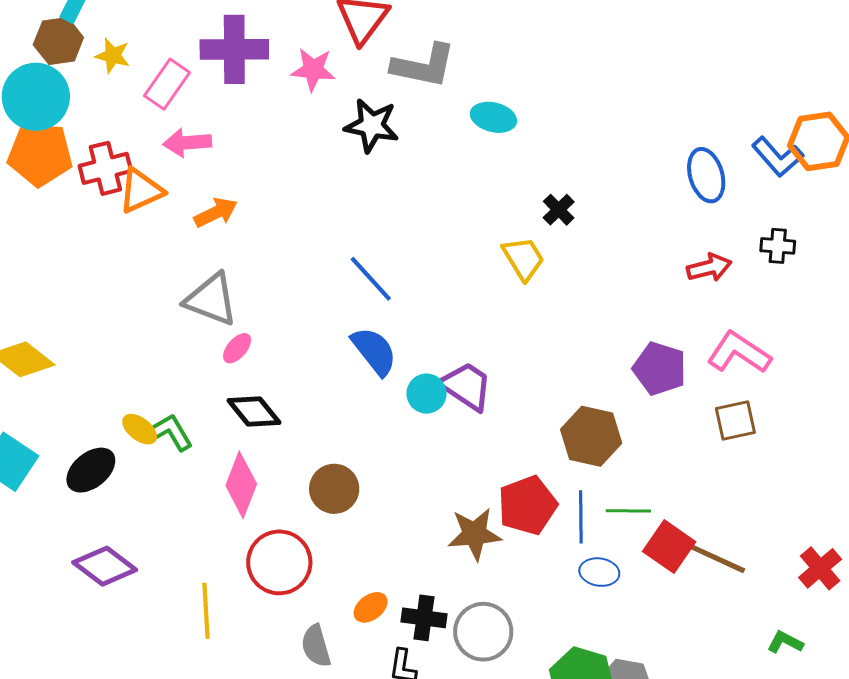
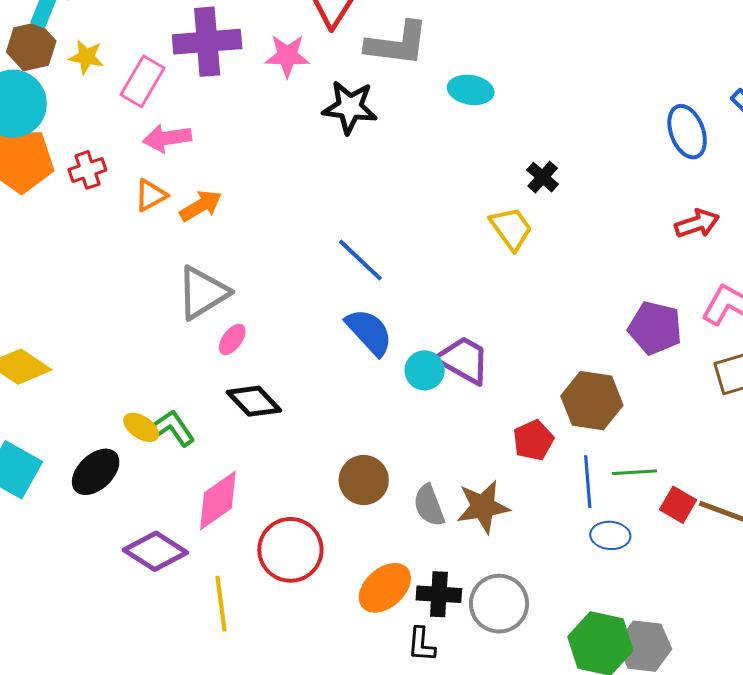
red cross: (105, 168) -> (87, 170), size x0.7
orange triangle: (141, 191) -> (151, 195), moved, size x0.7
gray triangle: (211, 299) -> (203, 293), turned -48
pink diamond: (241, 485) -> (218, 501), moved, turned 38
brown circle: (334, 489) -> (364, 480), moved
red pentagon: (527, 505) -> (533, 440), moved, size x0.7
red square: (669, 547) -> (678, 505), size x0.7
purple diamond: (105, 566) -> (155, 551), moved
orange ellipse: (371, 607) -> (385, 588), size x1.6
gray semicircle: (316, 646) -> (429, 505), moved

